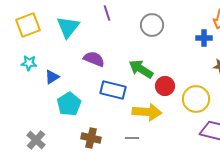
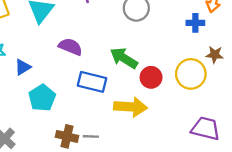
yellow circle: (196, 99) -> (191, 74), moved
gray line: (132, 138) -> (91, 136), moved

